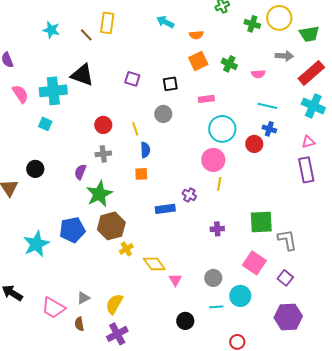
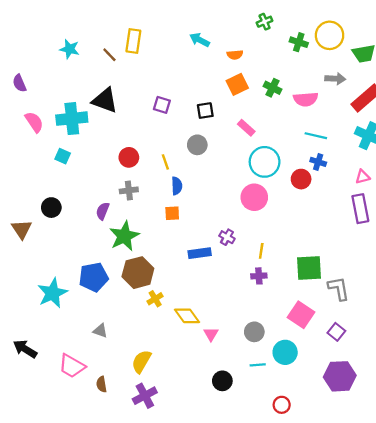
pink semicircle: (258, 74) -> (306, 99), size x1.5
pink rectangle: (206, 99) -> (246, 128), turned 49
yellow line: (219, 184) -> (261, 251), moved
gray triangle: (83, 298) -> (100, 331), moved, turned 48

